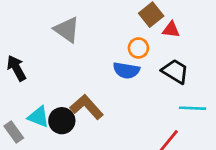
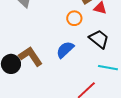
blue semicircle: (126, 70) -> (65, 50), moved, turned 120

